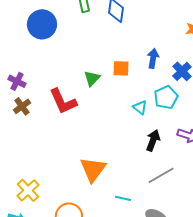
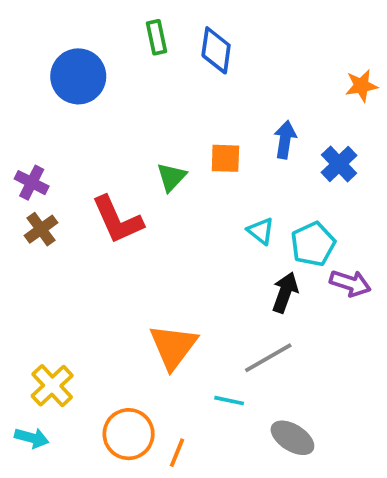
cyan pentagon: (166, 97) -> (313, 244), moved
gray line: (161, 175) -> (268, 358), moved

